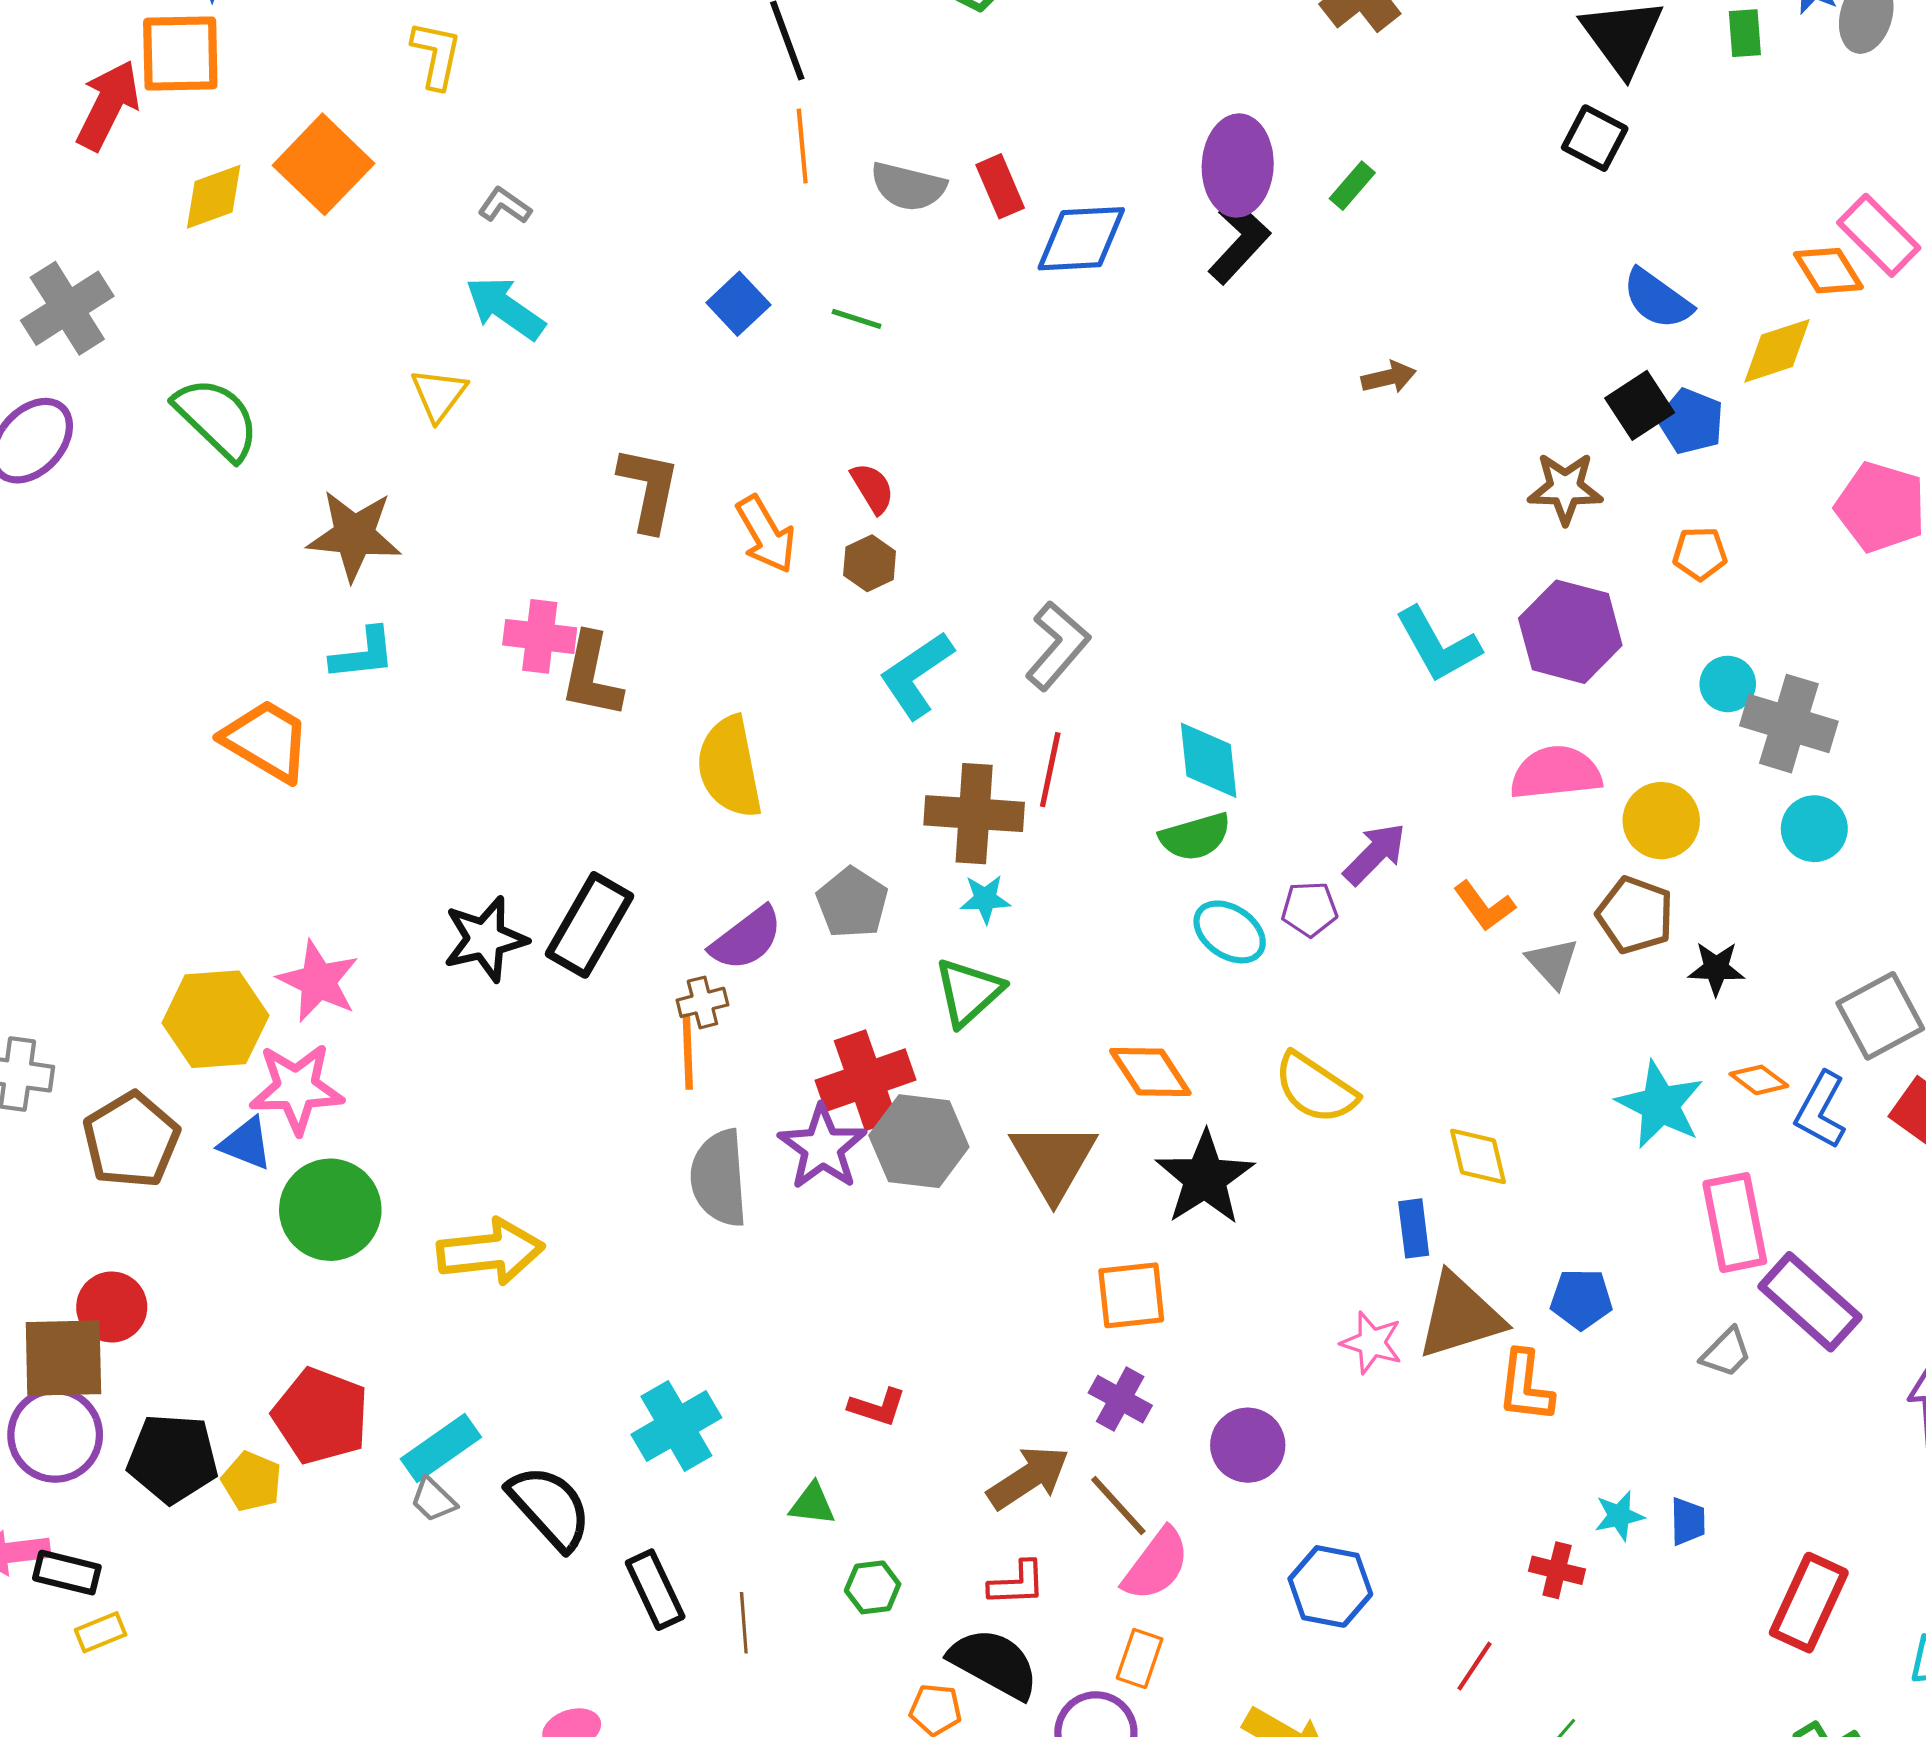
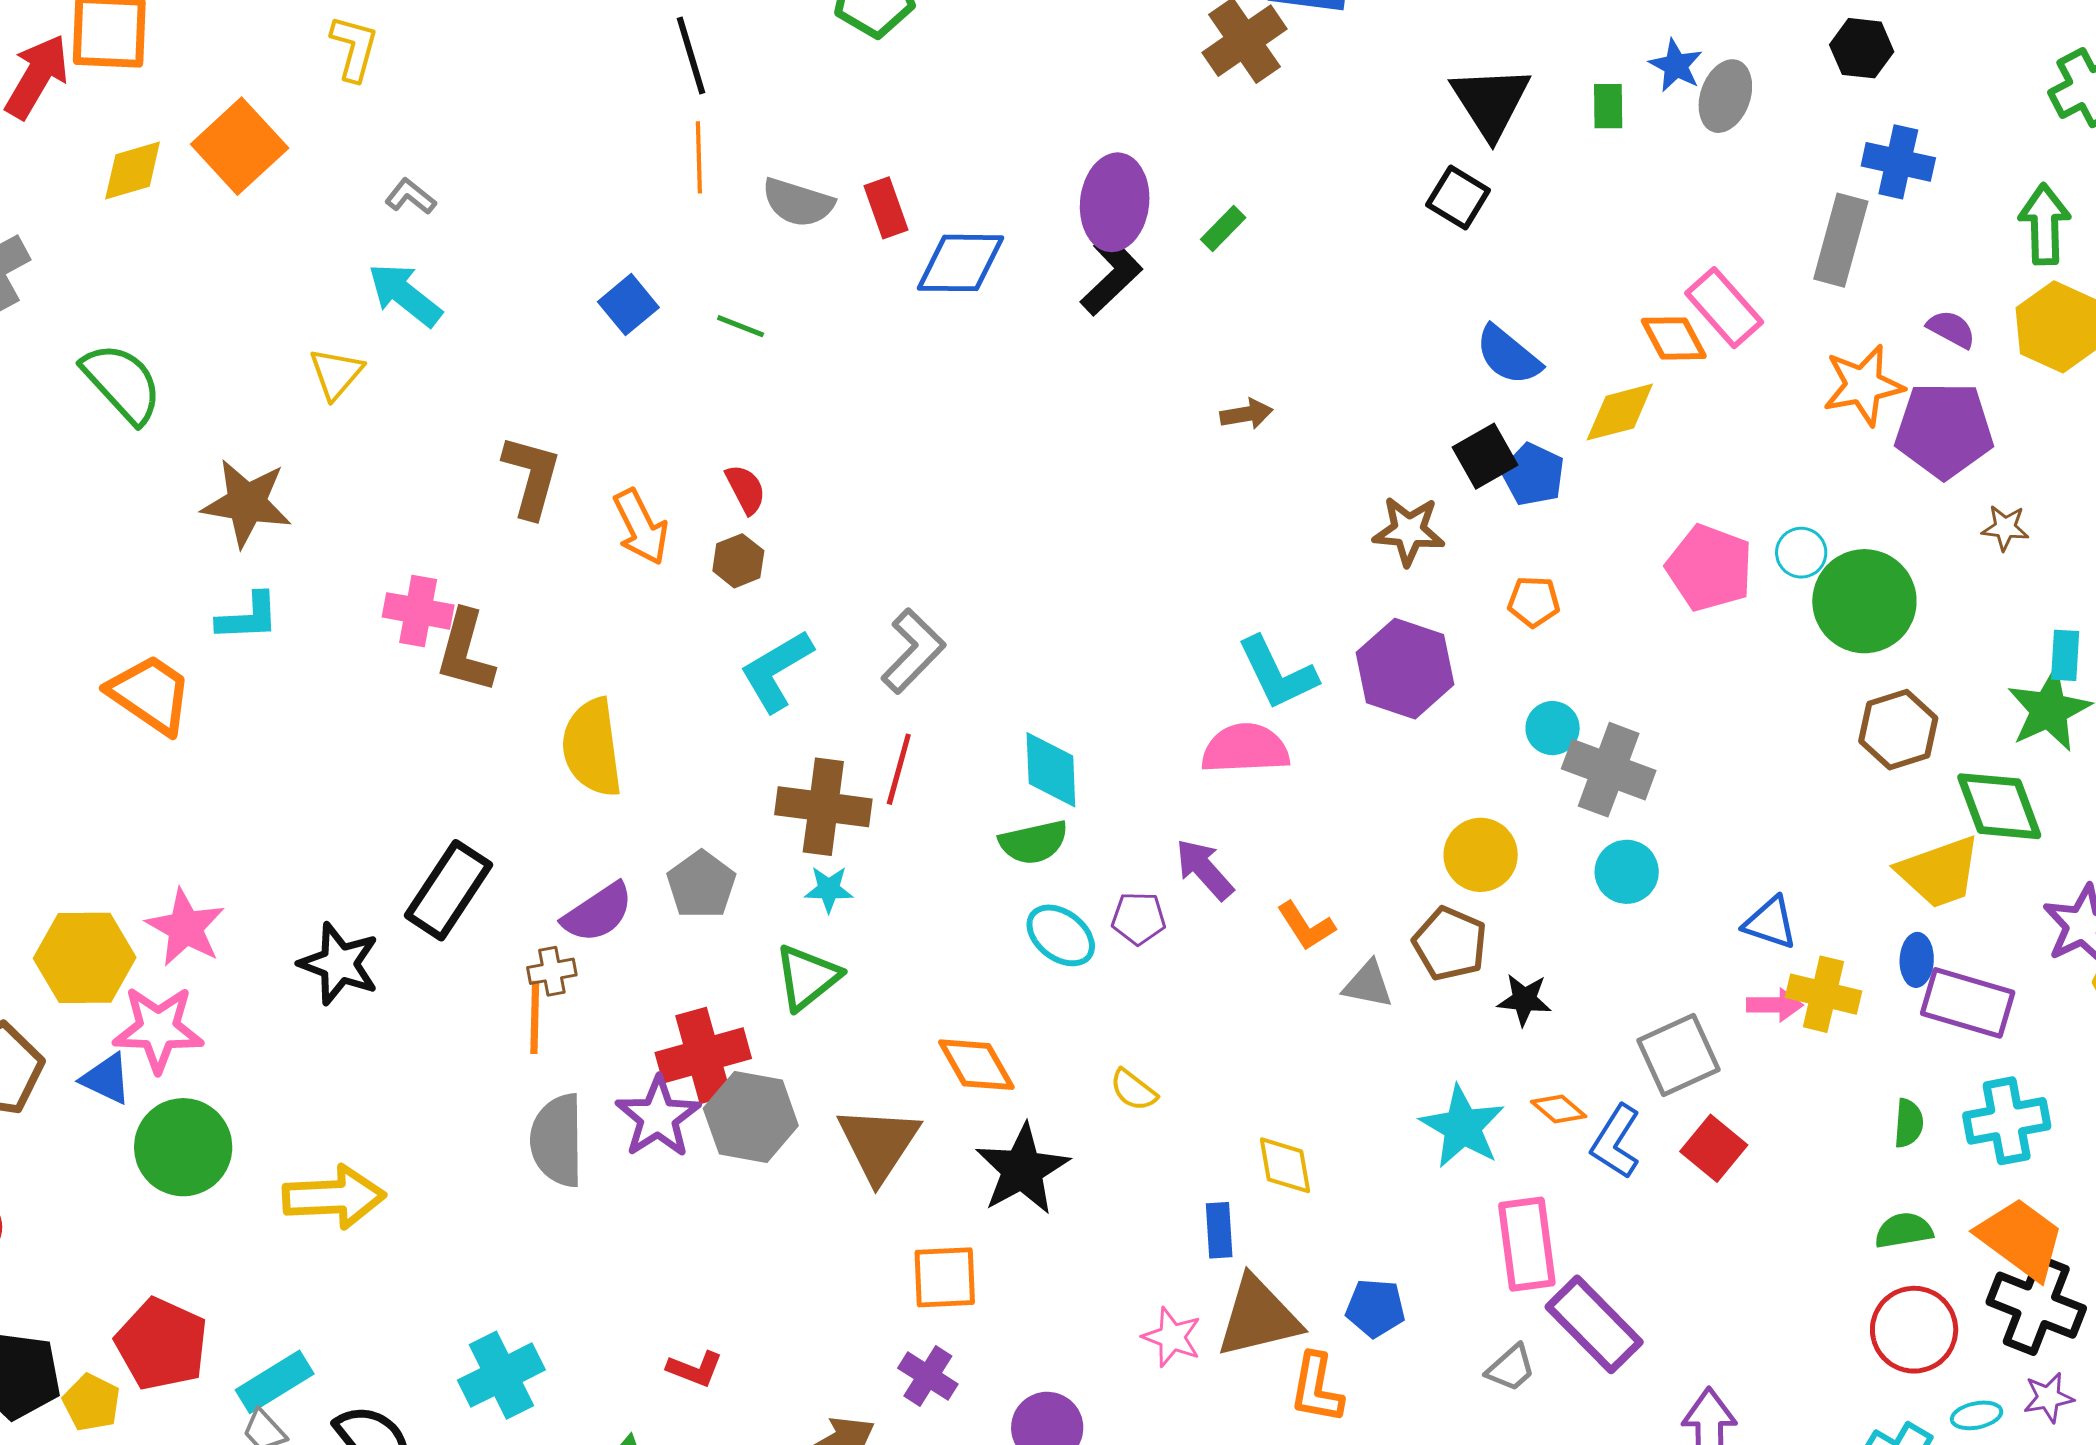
pink semicircle: (1556, 773) -> (1245, 749), moved
purple arrow: (1375, 854) -> (1204, 869), turned -90
black star: (485, 939) -> (339, 964), moved, turned 30
gray triangle: (1553, 963) -> (1368, 984), turned -40
yellow semicircle: (1315, 1088) -> (1133, 1090), size x0.6

